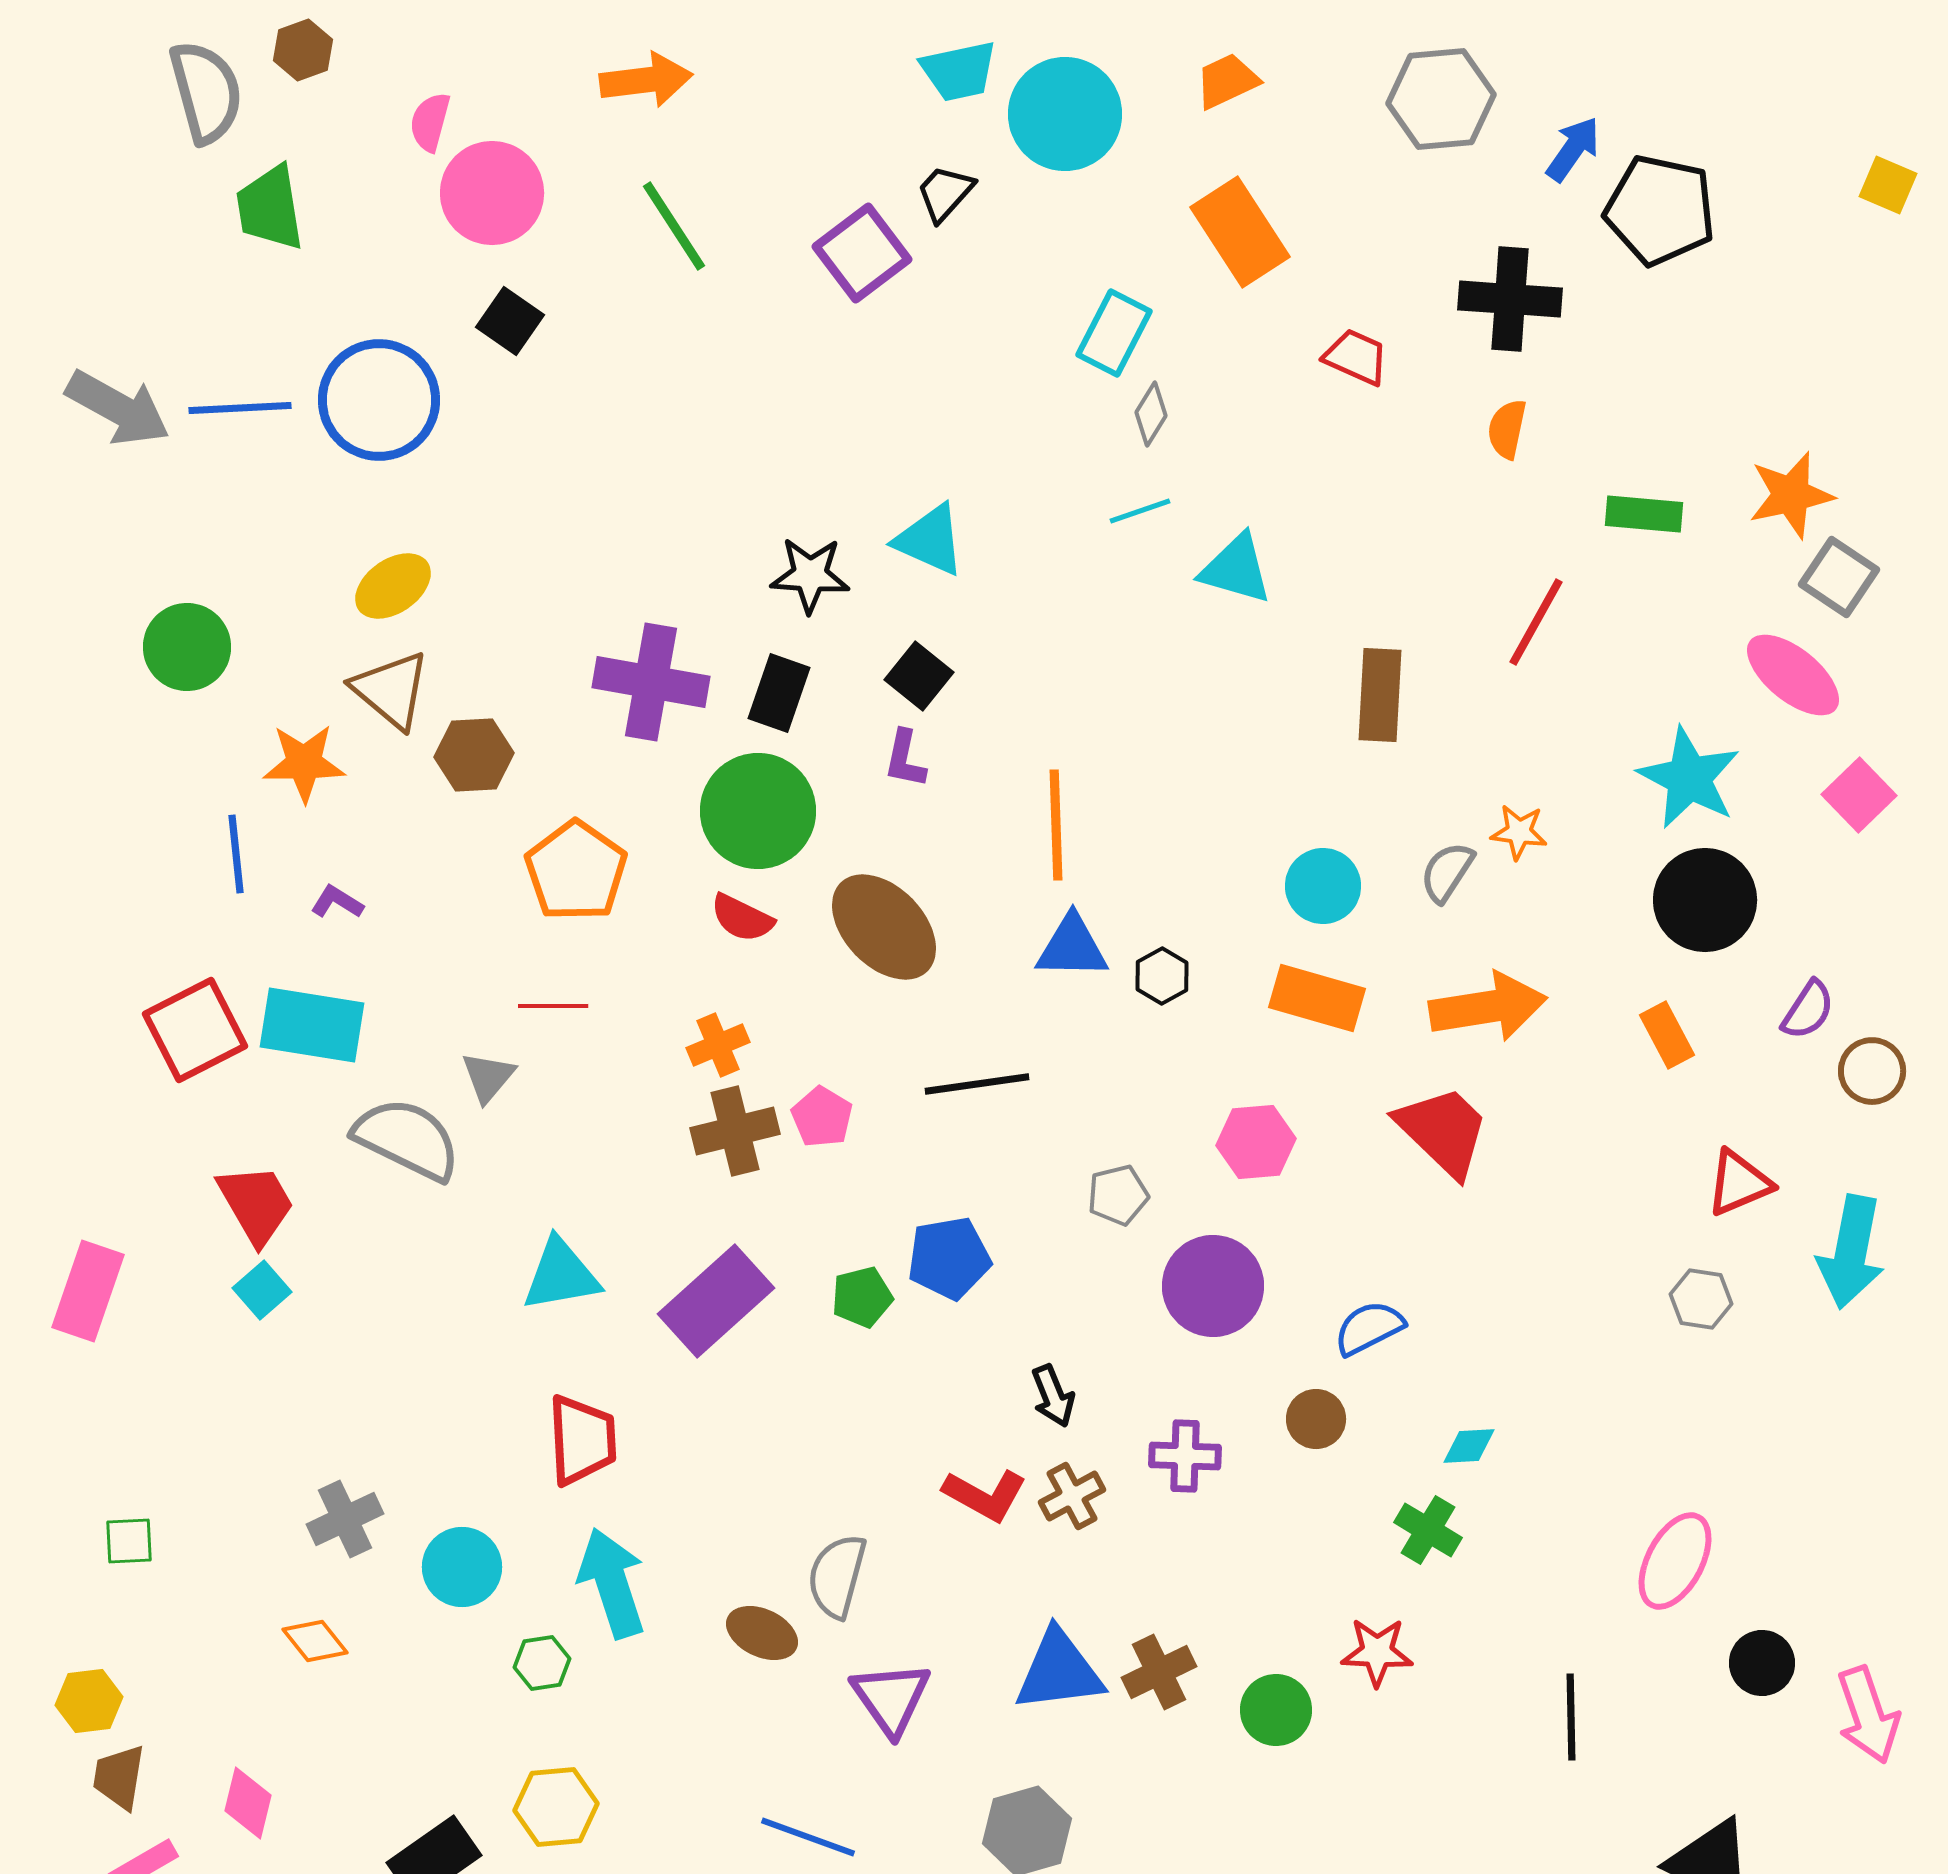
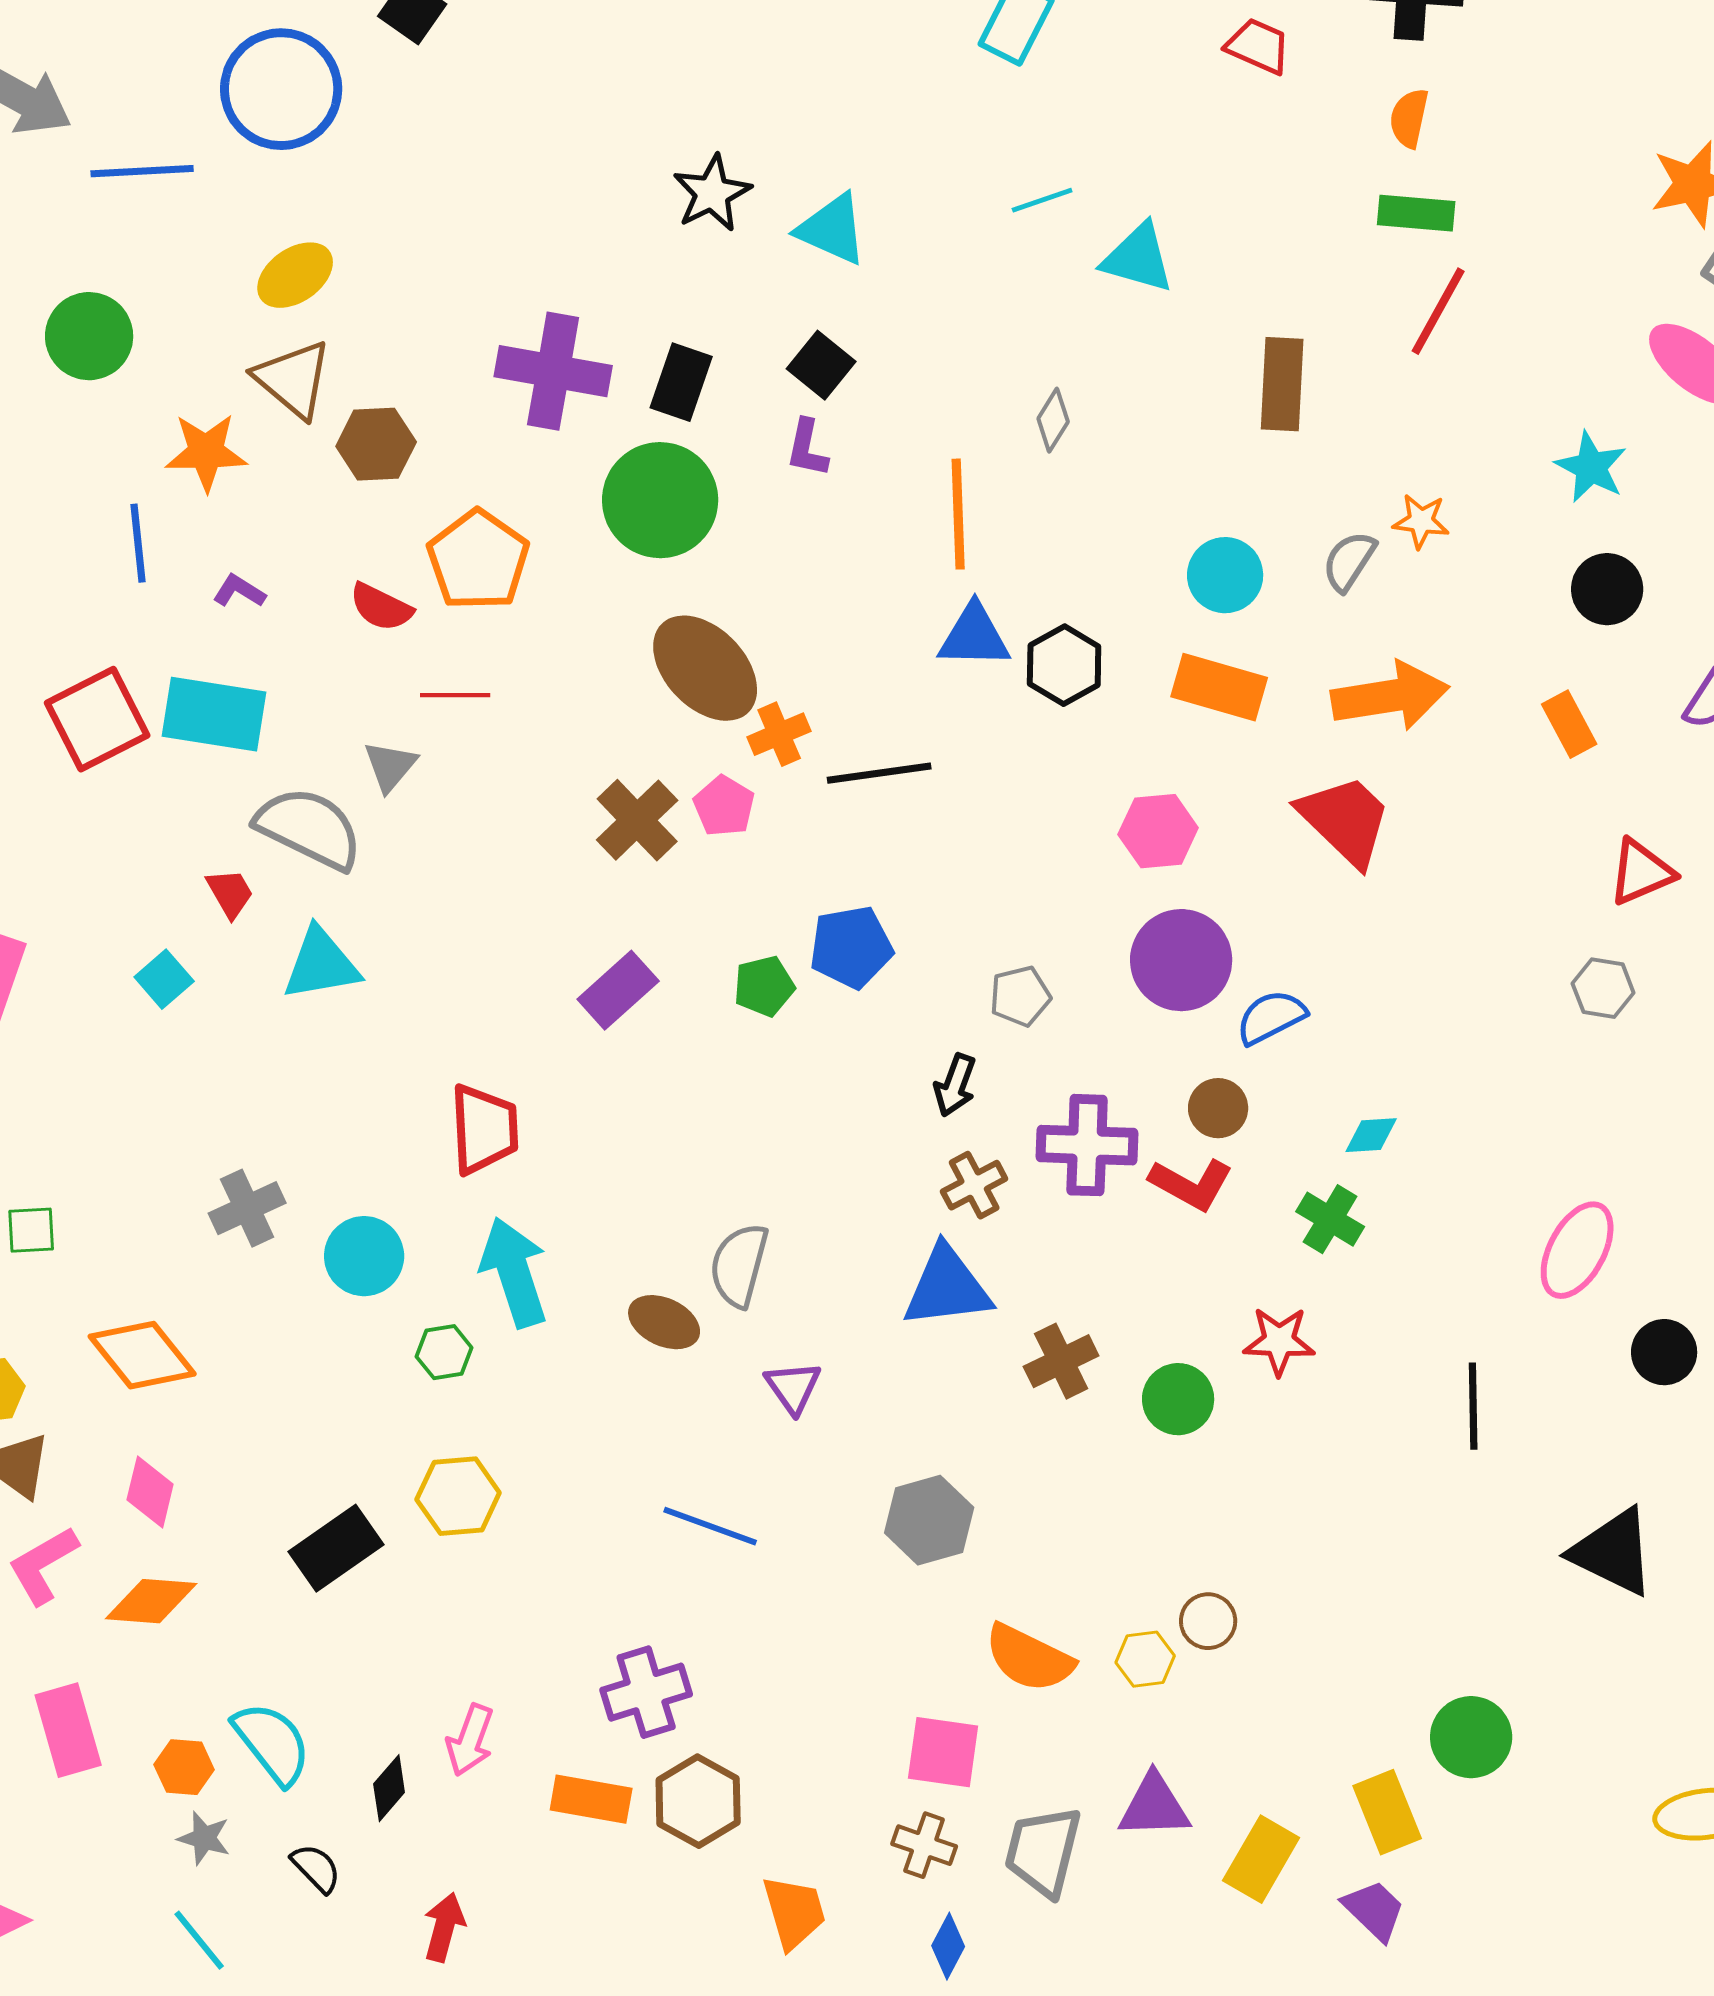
blue line: (240, 408) -> (142, 171), moved
gray diamond: (1151, 414) -> (1053, 420), moved
green rectangle: (1644, 514) -> (1416, 213), moved
black star: (810, 575) -> (712, 193), moved, turned -30
cyan star: (1689, 778) -> (1591, 467), size x0.7
black circle: (1705, 900) -> (1607, 589), size x0.7
red semicircle: (742, 918) -> (381, 607), moved
brown ellipse: (884, 927) -> (705, 668), moved
black hexagon: (1162, 976) -> (1064, 665), size x1.4
orange cross: (718, 1045) -> (779, 734), moved
brown cross: (735, 1131) -> (637, 820), turned -30
gray pentagon: (1118, 1195) -> (1020, 996), moved
red trapezoid: (256, 1204) -> (230, 893), moved, size x0.6
cyan triangle: (561, 1275) -> (321, 964), moved
purple circle: (1213, 1286) -> (1181, 960), moved
purple rectangle: (716, 1301) -> (618, 990), size x0.7
black arrow: (1053, 1396) -> (955, 1085), turned 42
purple cross: (1185, 1456) -> (1087, 1145), size x1.4
red L-shape: (985, 1495) -> (1191, 1184), moved
orange diamond: (315, 1641) -> (142, 1355), moved, size x1.6
blue triangle: (1059, 1671) -> (947, 1287), moved
purple triangle: (891, 1698) -> (793, 1387), size x0.7

